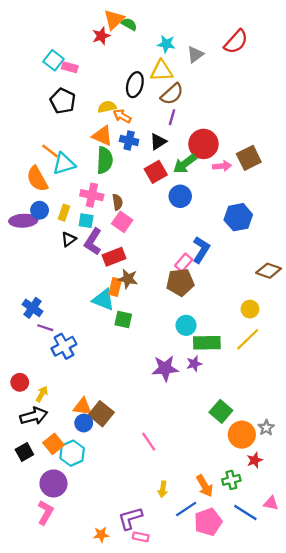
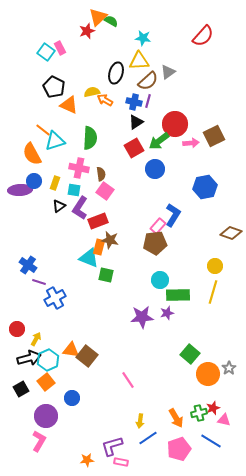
gray triangle: (195, 54) -> (168, 72), moved
pink rectangle: (70, 67) -> (60, 48), moved, turned 48
orange triangle: (102, 136) -> (69, 105), moved
blue cross: (129, 140) -> (134, 102), moved
yellow line: (248, 339) -> (213, 292), turned -30
blue circle: (84, 423) -> (72, 398), moved
cyan hexagon: (72, 453) -> (48, 360), moved
red star: (255, 460) -> (213, 408), moved
pink triangle: (271, 503) -> (224, 420), moved
blue line: (186, 509) -> (148, 438), moved

